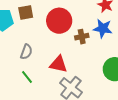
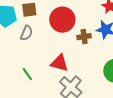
gray semicircle: (26, 52) -> (26, 33), moved

